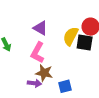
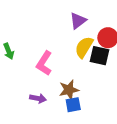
purple triangle: (40, 28) -> (78, 21), moved, turned 49
brown star: (44, 73) -> (69, 90), moved, turned -30

